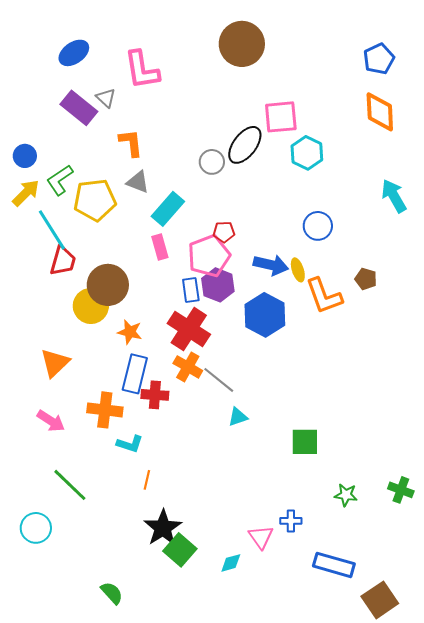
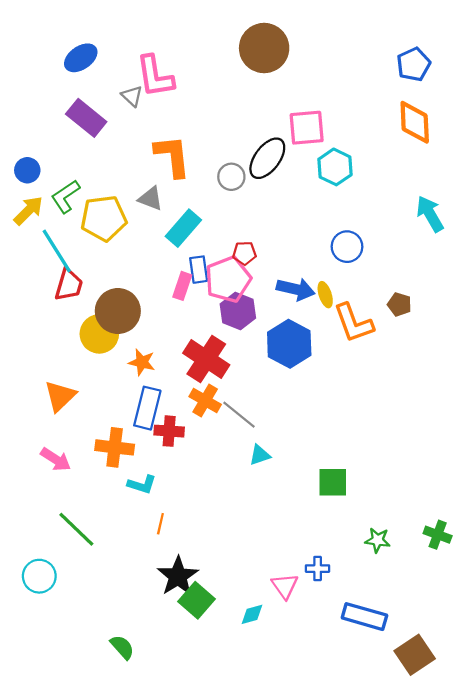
gray triangle: (106, 98) -> (132, 96), moved
orange L-shape: (131, 143) -> (172, 156), moved, size x1.4
pink rectangle: (160, 247) -> (182, 286), moved, turned 35
blue rectangle: (191, 290) -> (199, 270), moved

